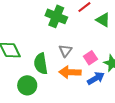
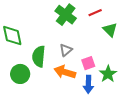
blue arrow: (96, 78) -> (88, 84), turned 108

